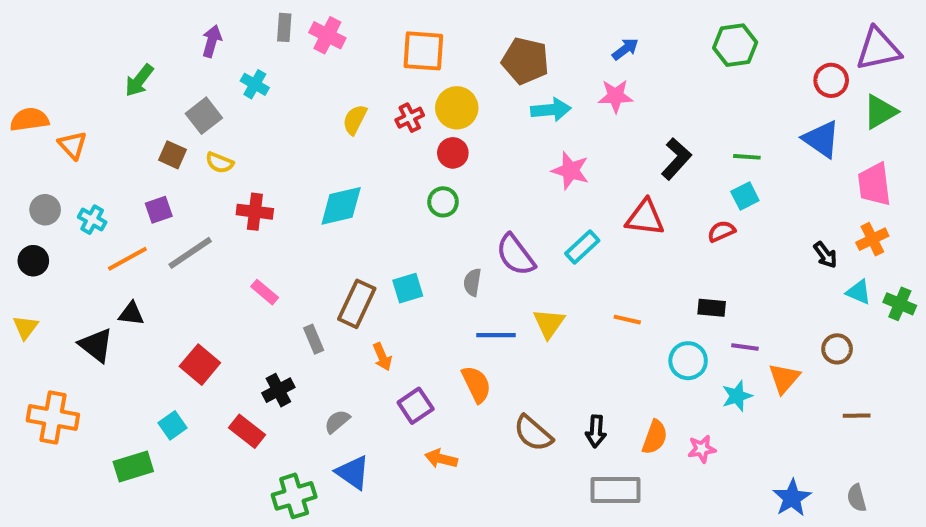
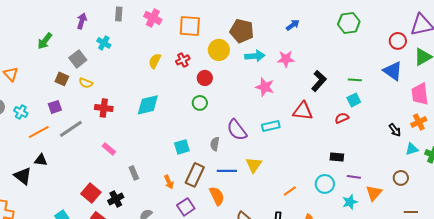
pink cross: (327, 35) -> (153, 18), moved
pink star: (616, 96) -> (286, 59), moved
yellow circle: (457, 108) -> (219, 50), moved
cyan rectangle: (582, 247) -> (271, 126), turned 30
cyan triangle: (859, 292) -> (412, 149), turned -40
brown rectangle: (357, 304) -> (195, 175), moved
orange line: (627, 320) -> (290, 191), moved, turned -48
red square: (200, 365) -> (91, 193), moved

